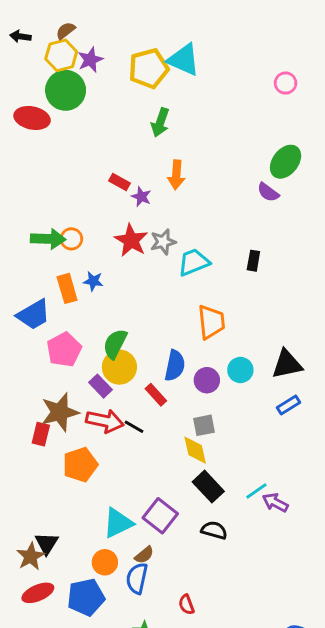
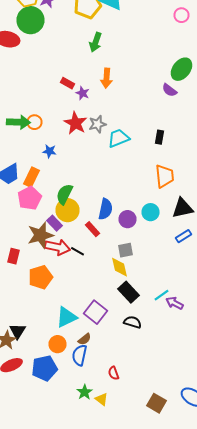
orange rectangle: (67, 288) -> (32, 177), moved, turned 42
orange trapezoid: (211, 322) -> (164, 176), moved
brown star: (60, 412) -> (40, 235), moved

